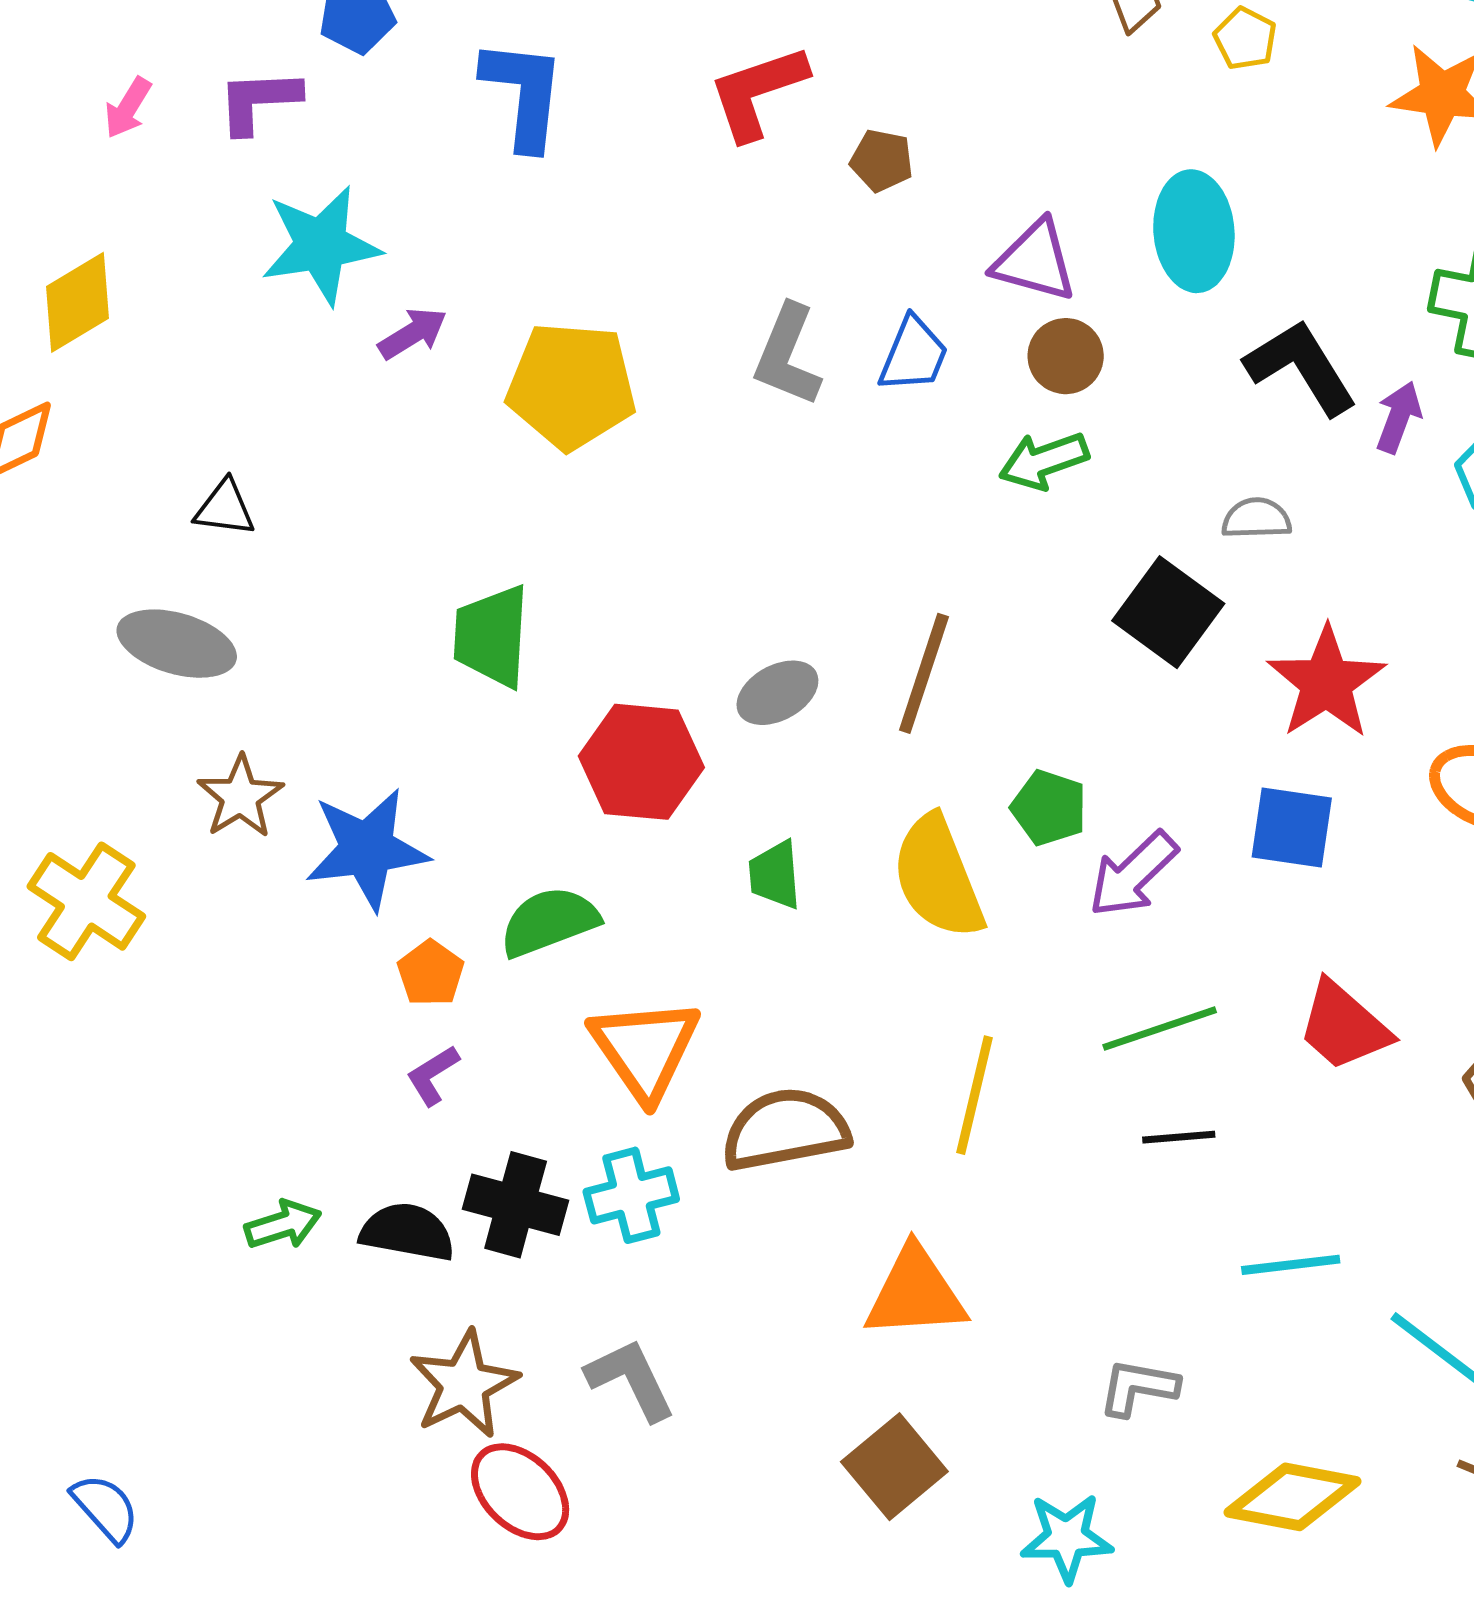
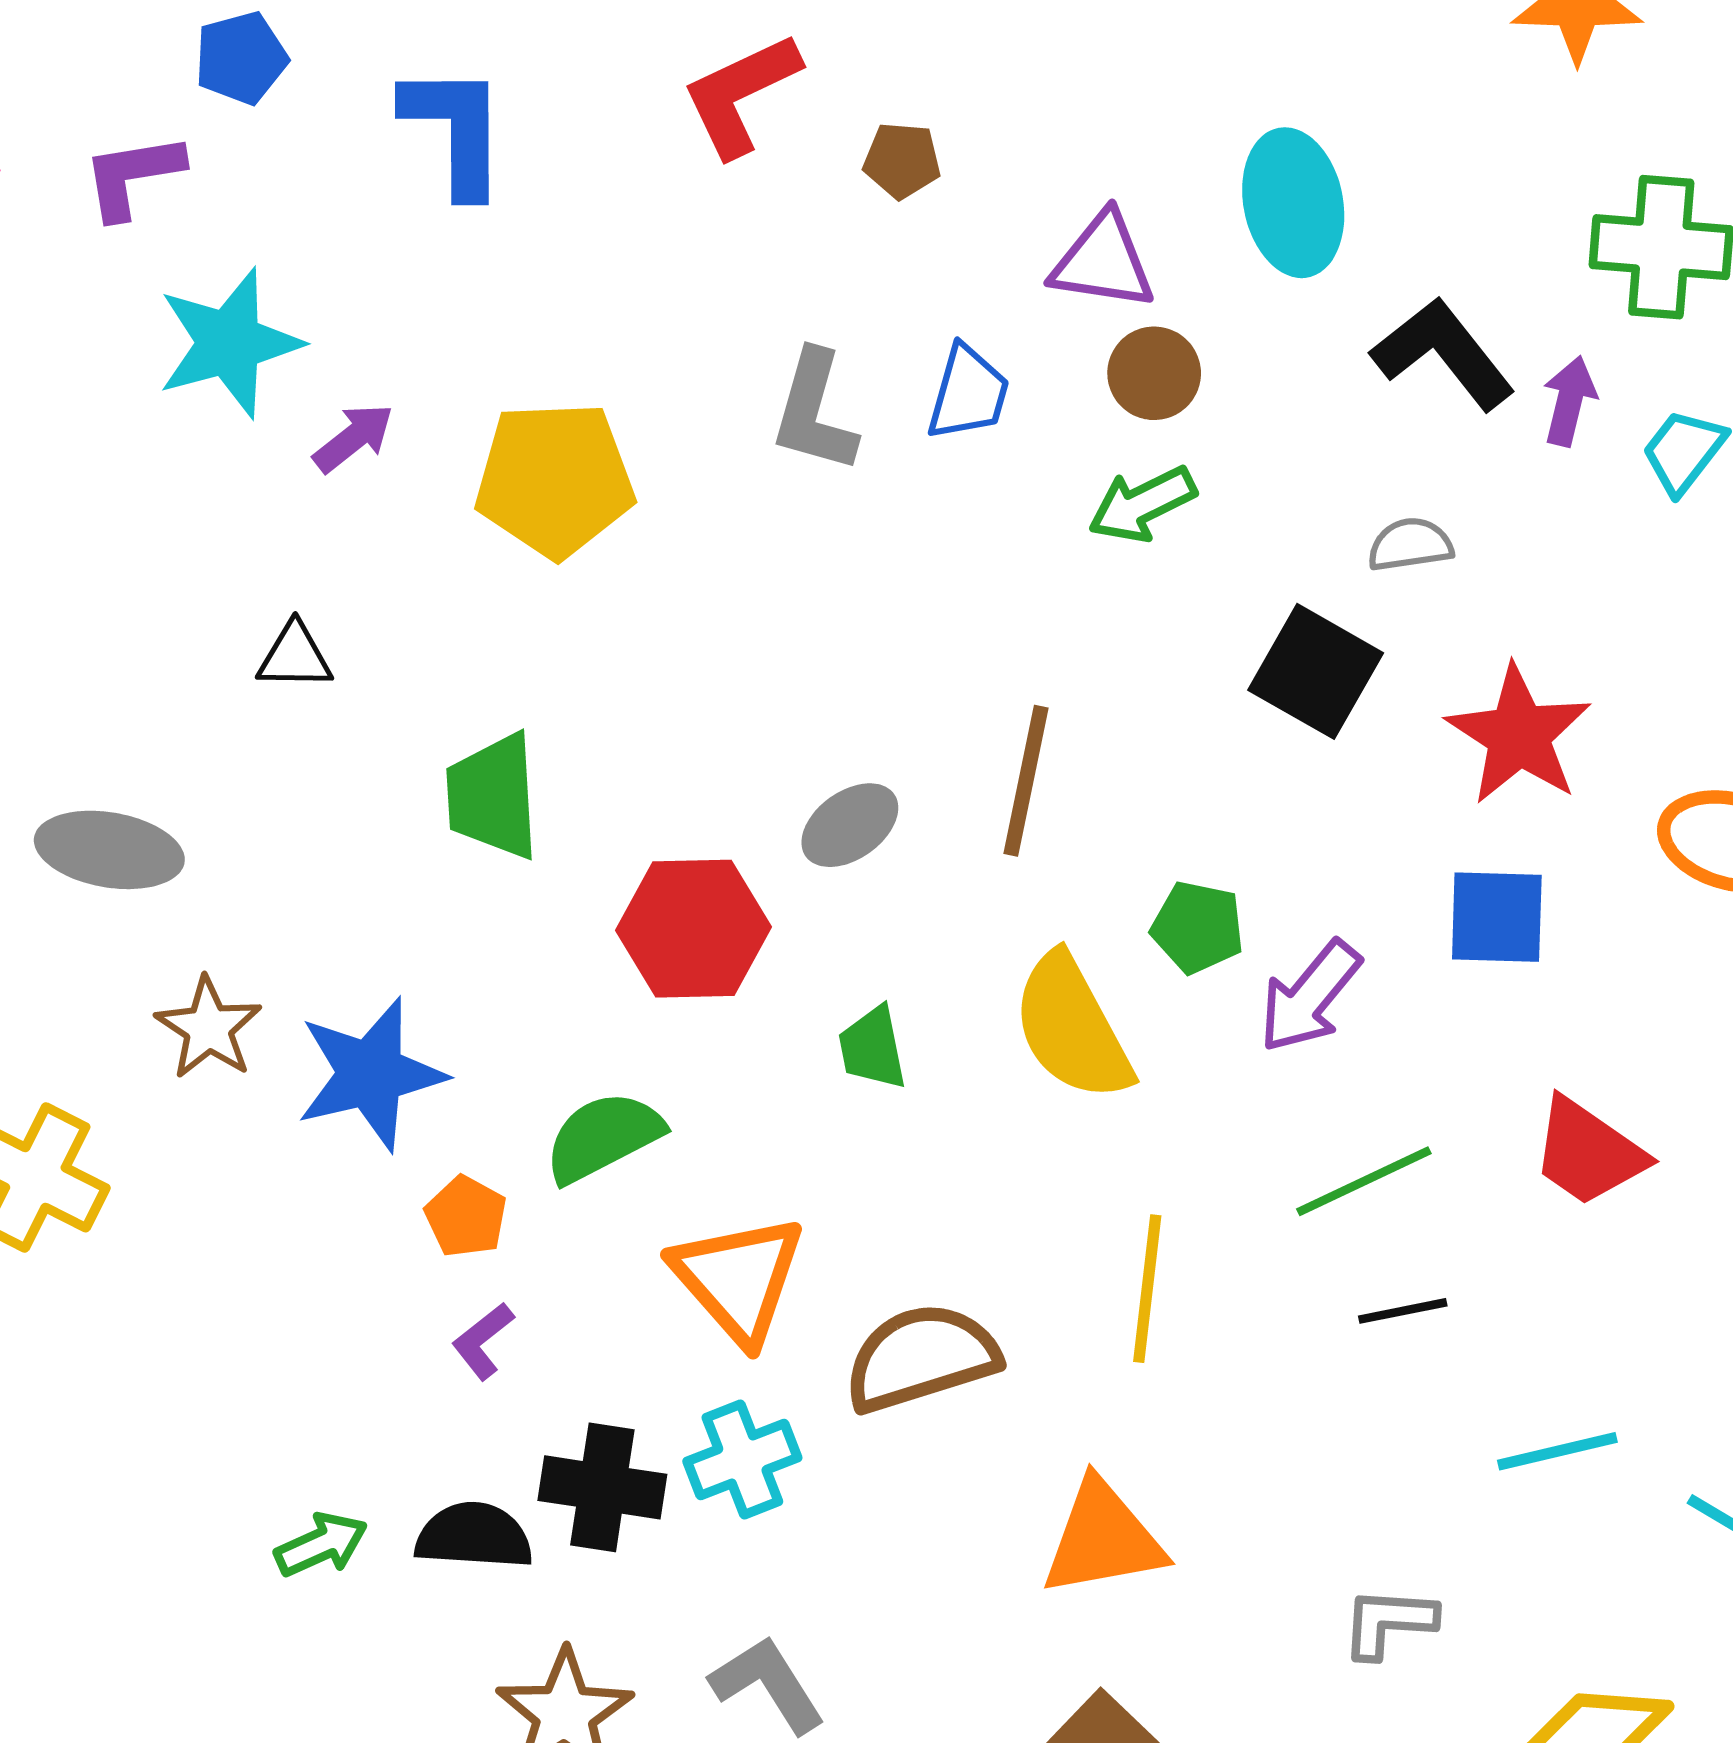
black triangle: (225, 508) -> (295, 656), moved

